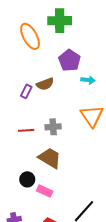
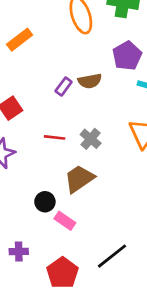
gray cross: (53, 127) -> (91, 139), turned 35
brown trapezoid: (50, 158) -> (79, 179), turned -75

